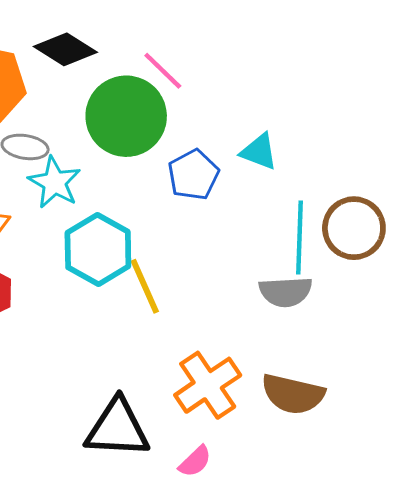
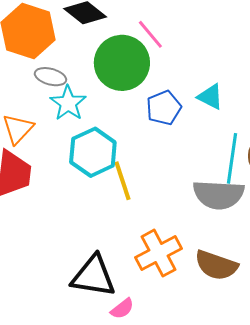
gray semicircle: (286, 292) -> (219, 195), size x1.4
pink semicircle: (195, 461) -> (122, 309), moved

